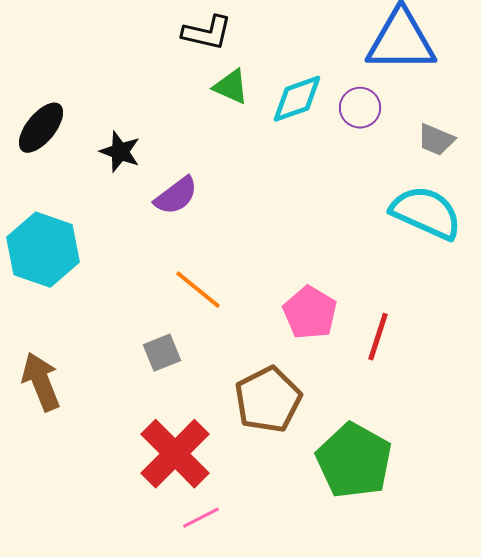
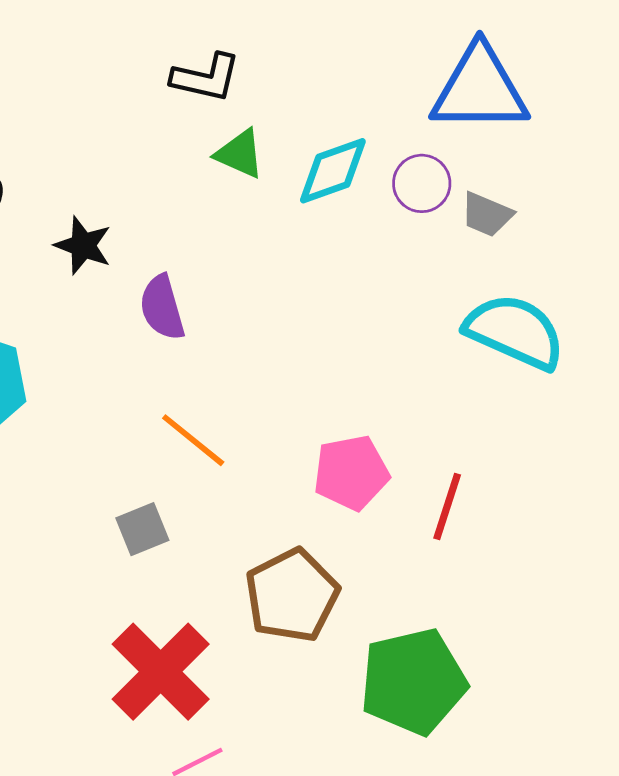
gray trapezoid: (436, 140) -> (487, 214), moved
purple semicircle: (176, 196) -> (162, 308), turned 111
pink pentagon: (310, 313) -> (351, 473), turned 30
green pentagon: (354, 461) -> (413, 681), turned 30

